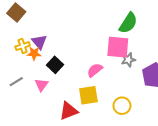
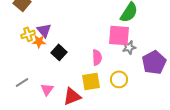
pink semicircle: (95, 70) -> (97, 57), turned 126
gray line: (16, 82) -> (22, 82), moved
pink triangle: (41, 85) -> (47, 89), moved
yellow circle: (122, 106) -> (119, 79), moved

